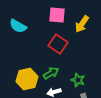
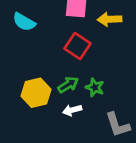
yellow arrow: (82, 24) -> (110, 19), turned 54
green star: (78, 80) -> (95, 87), moved

